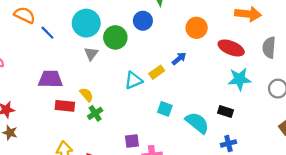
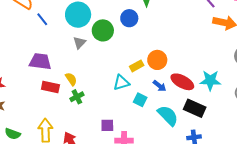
orange circle: (197, 28) -> (157, 60), moved
red ellipse: (231, 48) -> (182, 82), moved
blue arrow: (179, 59) -> (159, 86), moved, turned 72
cyan triangle: (133, 80) -> (121, 83), moved
black rectangle: (226, 111) -> (195, 108), size x1.5

